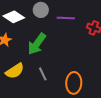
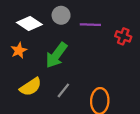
gray line: (43, 74) -> (63, 90), turned 64

